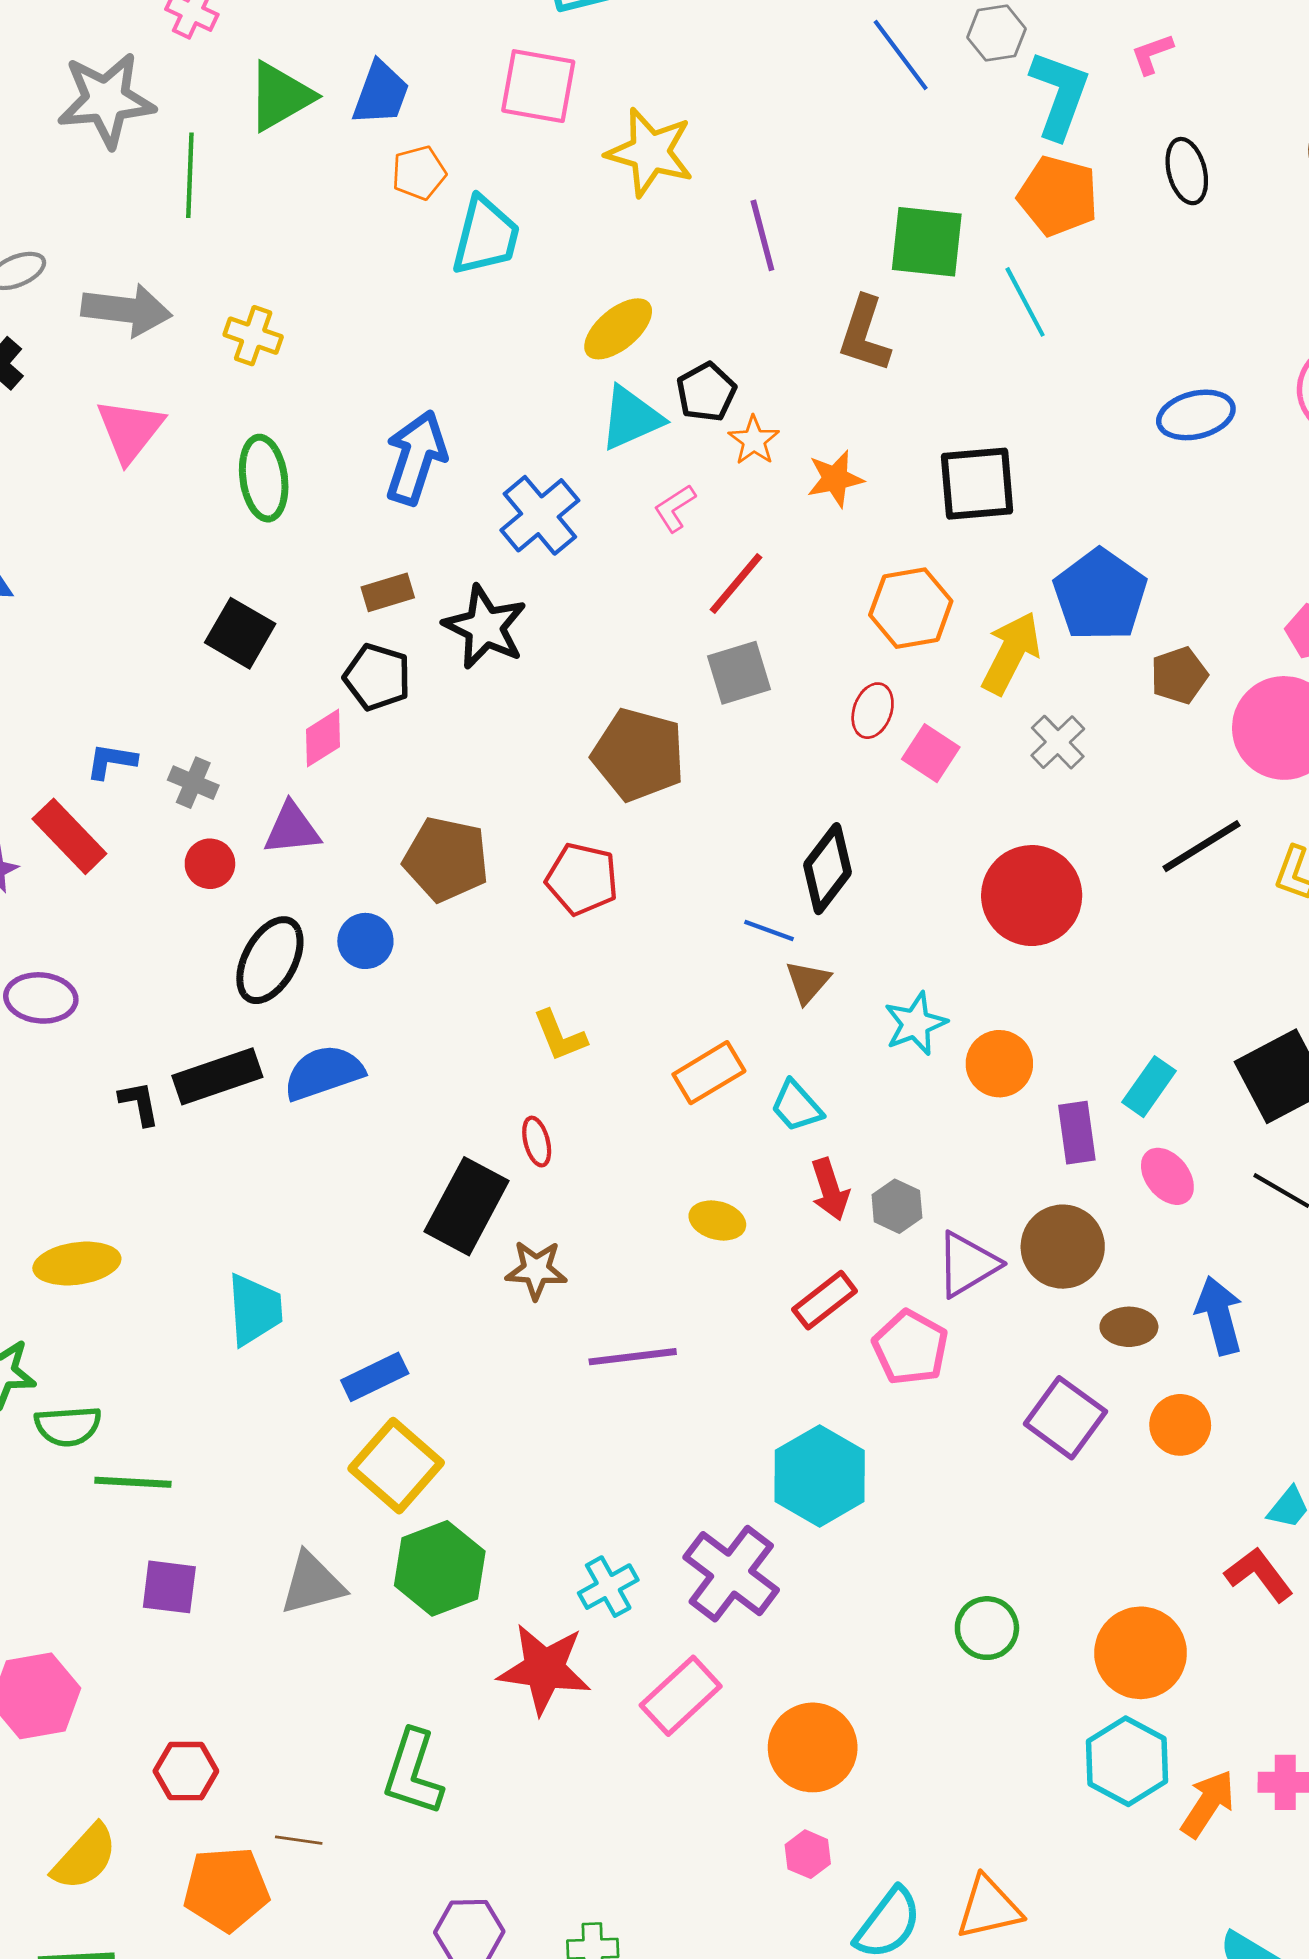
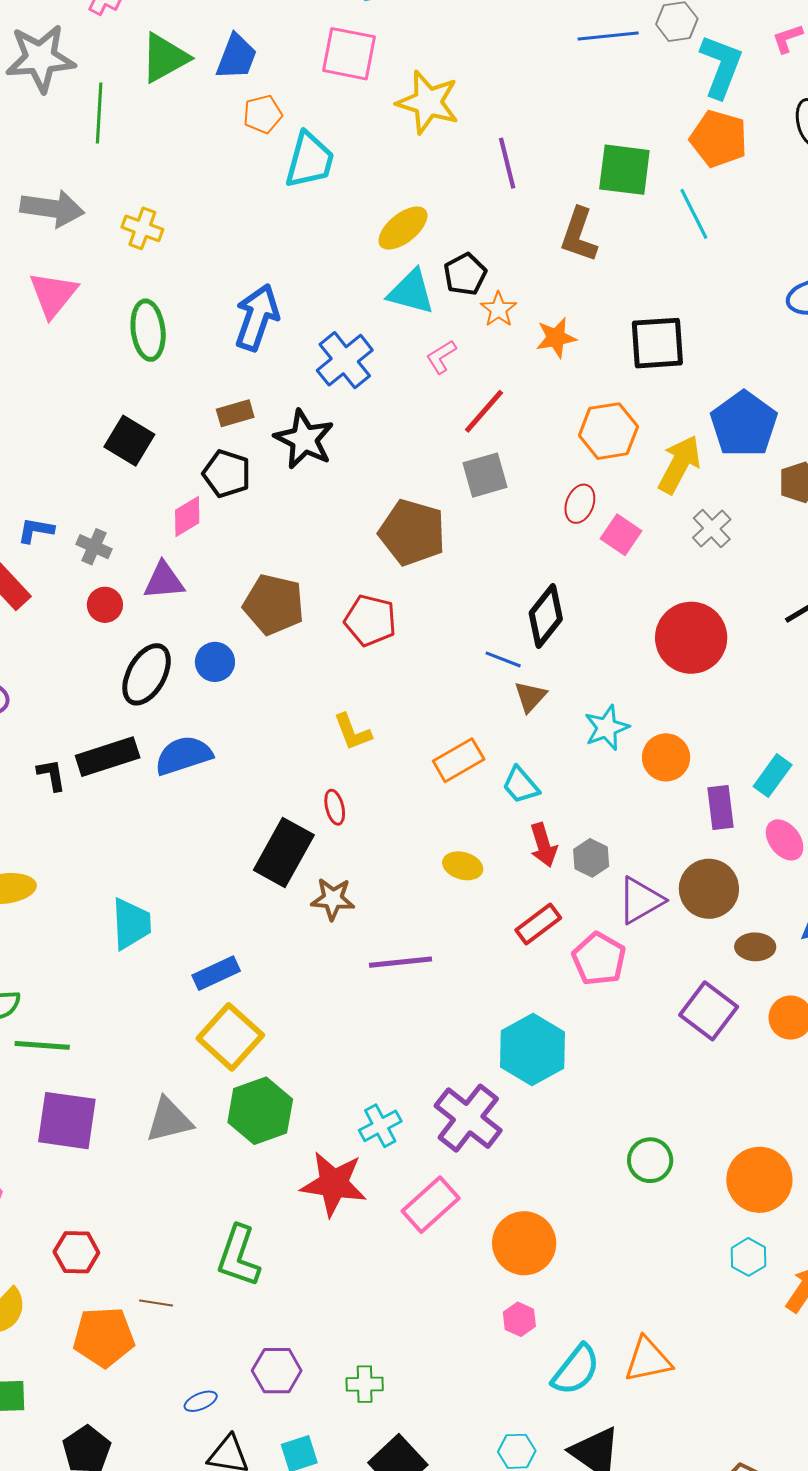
blue line: (901, 55) -> (608, 36), turned -60
cyan triangle: (631, 418) -> (411, 292), turned 38
purple square: (169, 1587) -> (67, 1121), size x1.5
cyan hexagon: (1127, 1761) -> (748, 1257), size x0.6

